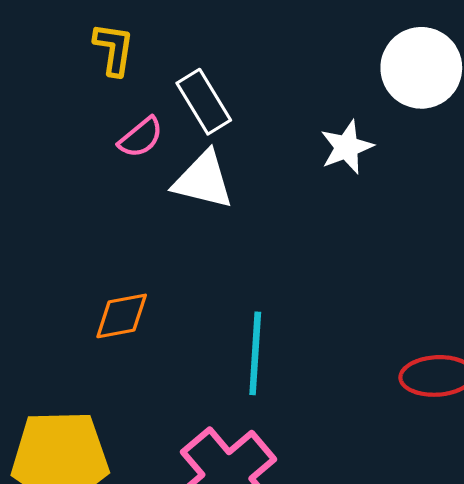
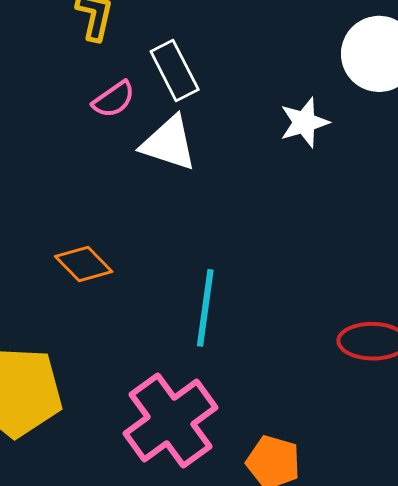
orange diamond: (122, 316) -> (84, 264), turned 52

